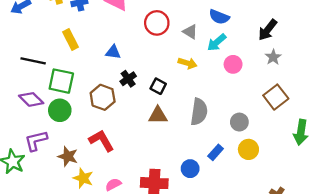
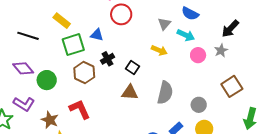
red circle: (157, 23) -> (121, 14), moved
gray triangle: (190, 32) -> (164, 24), turned 32
yellow rectangle: (71, 39) -> (62, 21), turned -30
cyan arrow: (217, 42) -> (186, 35), turned -120
gray star: (273, 57) -> (221, 50), moved
green square: (61, 81) -> (73, 45), moved, turned -35
purple L-shape: (36, 141) -> (24, 104), turned -140

